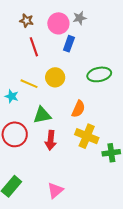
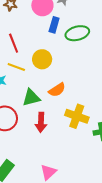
red line: (34, 47) -> (14, 43), moved
green ellipse: (99, 74) -> (77, 33), moved
orange semicircle: (78, 109) -> (57, 90), moved, turned 36

